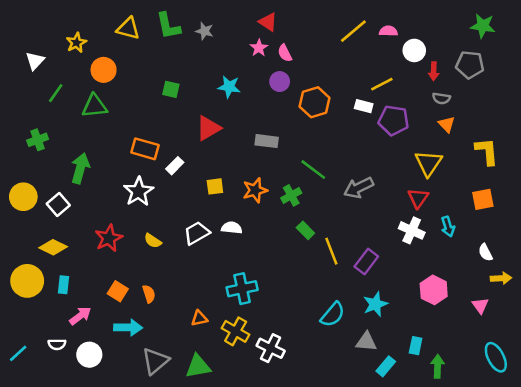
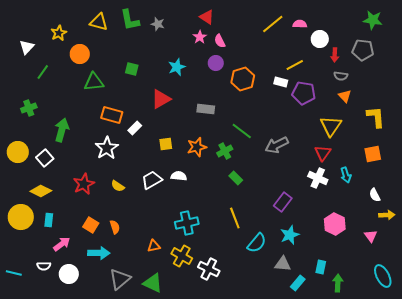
cyan star: (229, 87) -> (177, 67), turned -30
green triangle: (94, 106) -> (94, 82), moved
yellow line: (331, 251) -> (235, 218), moved
cyan line: (18, 353) -> (14, 273), turned 56
green triangle: (198, 366) -> (153, 283), turned 35

